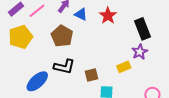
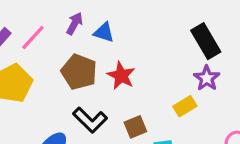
red star: (108, 16) -> (121, 76), moved
black L-shape: (64, 67) -> (90, 120), turned 40

